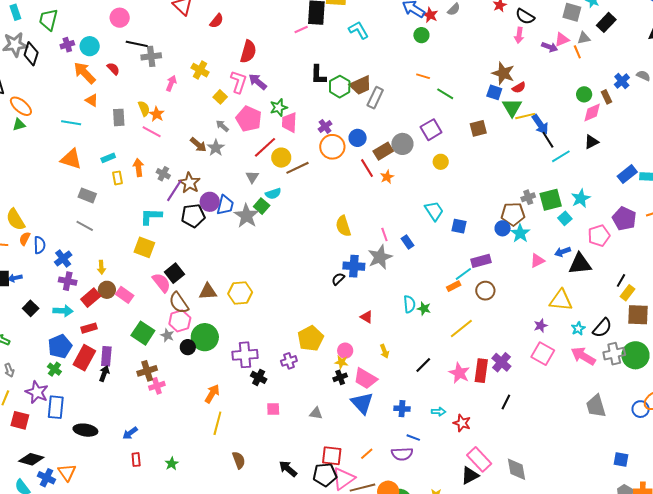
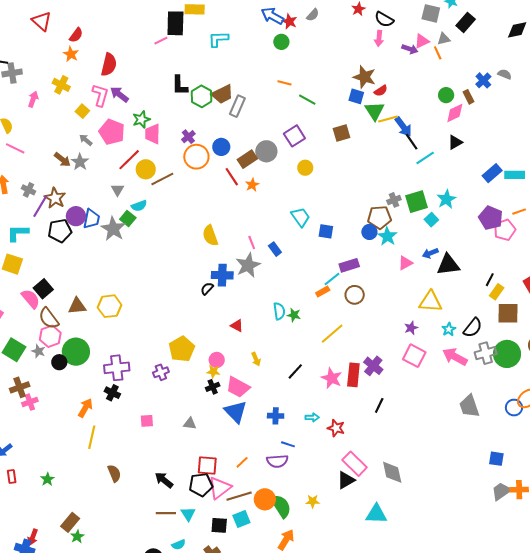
cyan L-shape: (359, 30) -> (218, 39), turned -60
orange star: (157, 114) -> (71, 54), moved
pink pentagon: (599, 236) -> (505, 230), moved
black cross: (259, 377) -> (112, 393), moved

